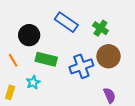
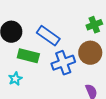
blue rectangle: (66, 22) -> (48, 36), moved
green cross: (100, 28) -> (94, 25), moved, turned 35

